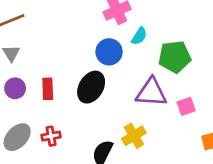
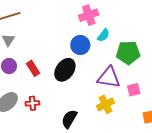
red rectangle: (48, 89) -> (33, 68), turned -35
yellow cross: (134, 136) -> (105, 104), moved

